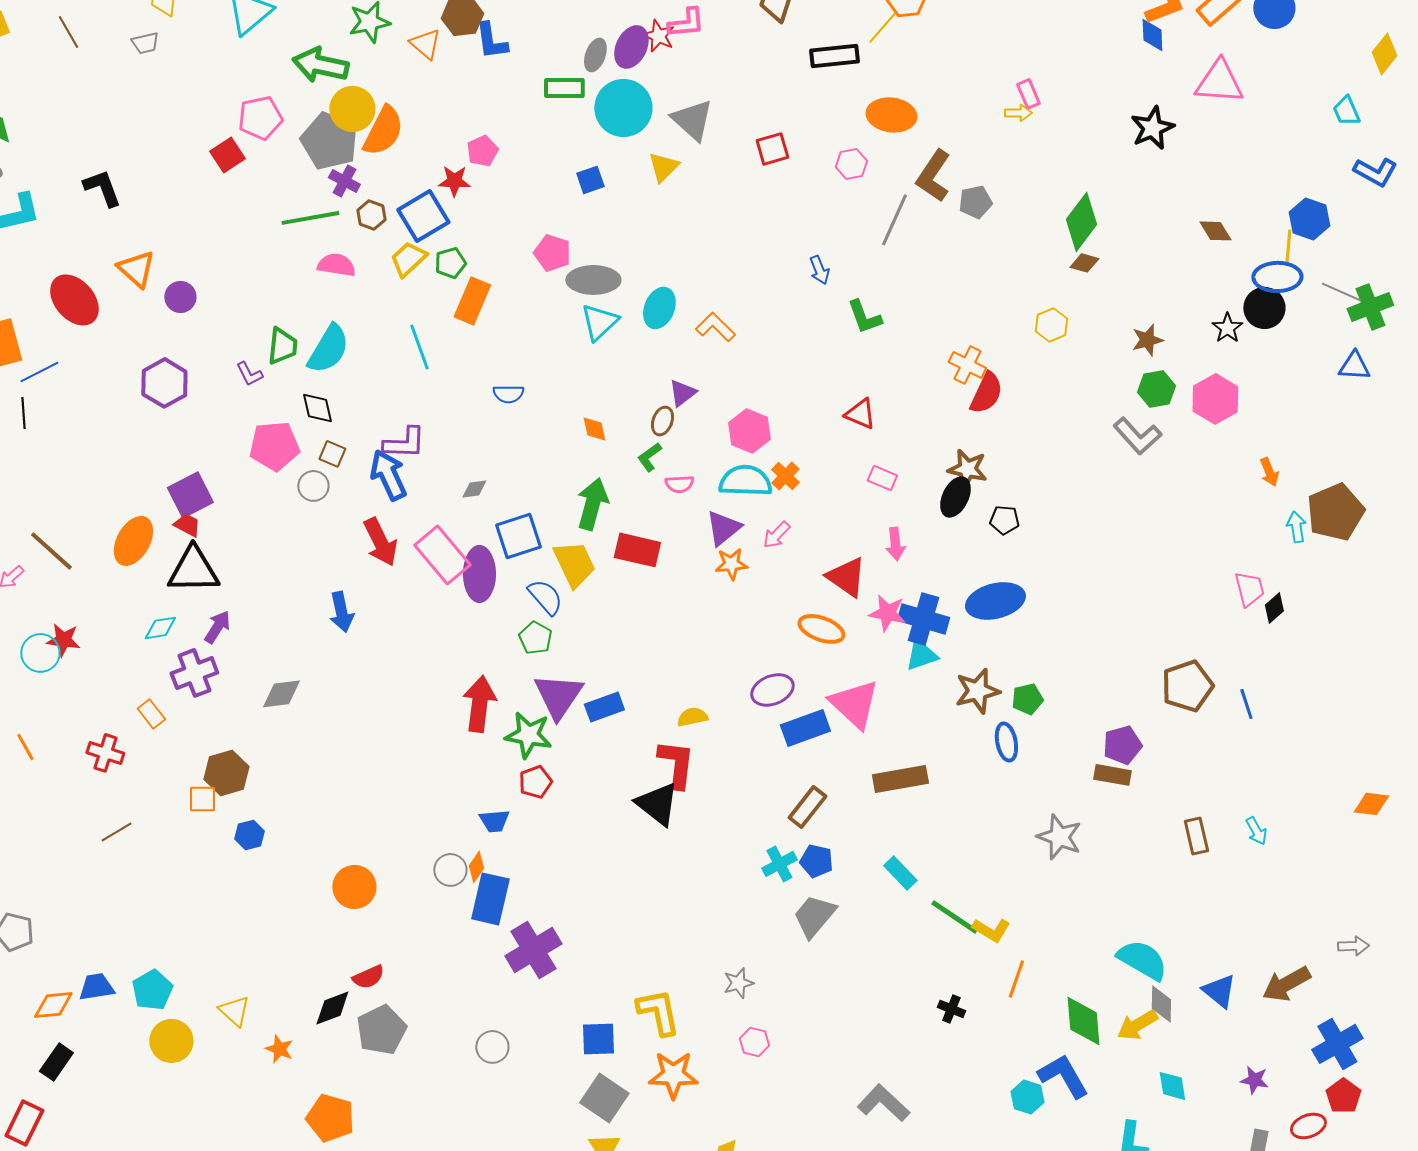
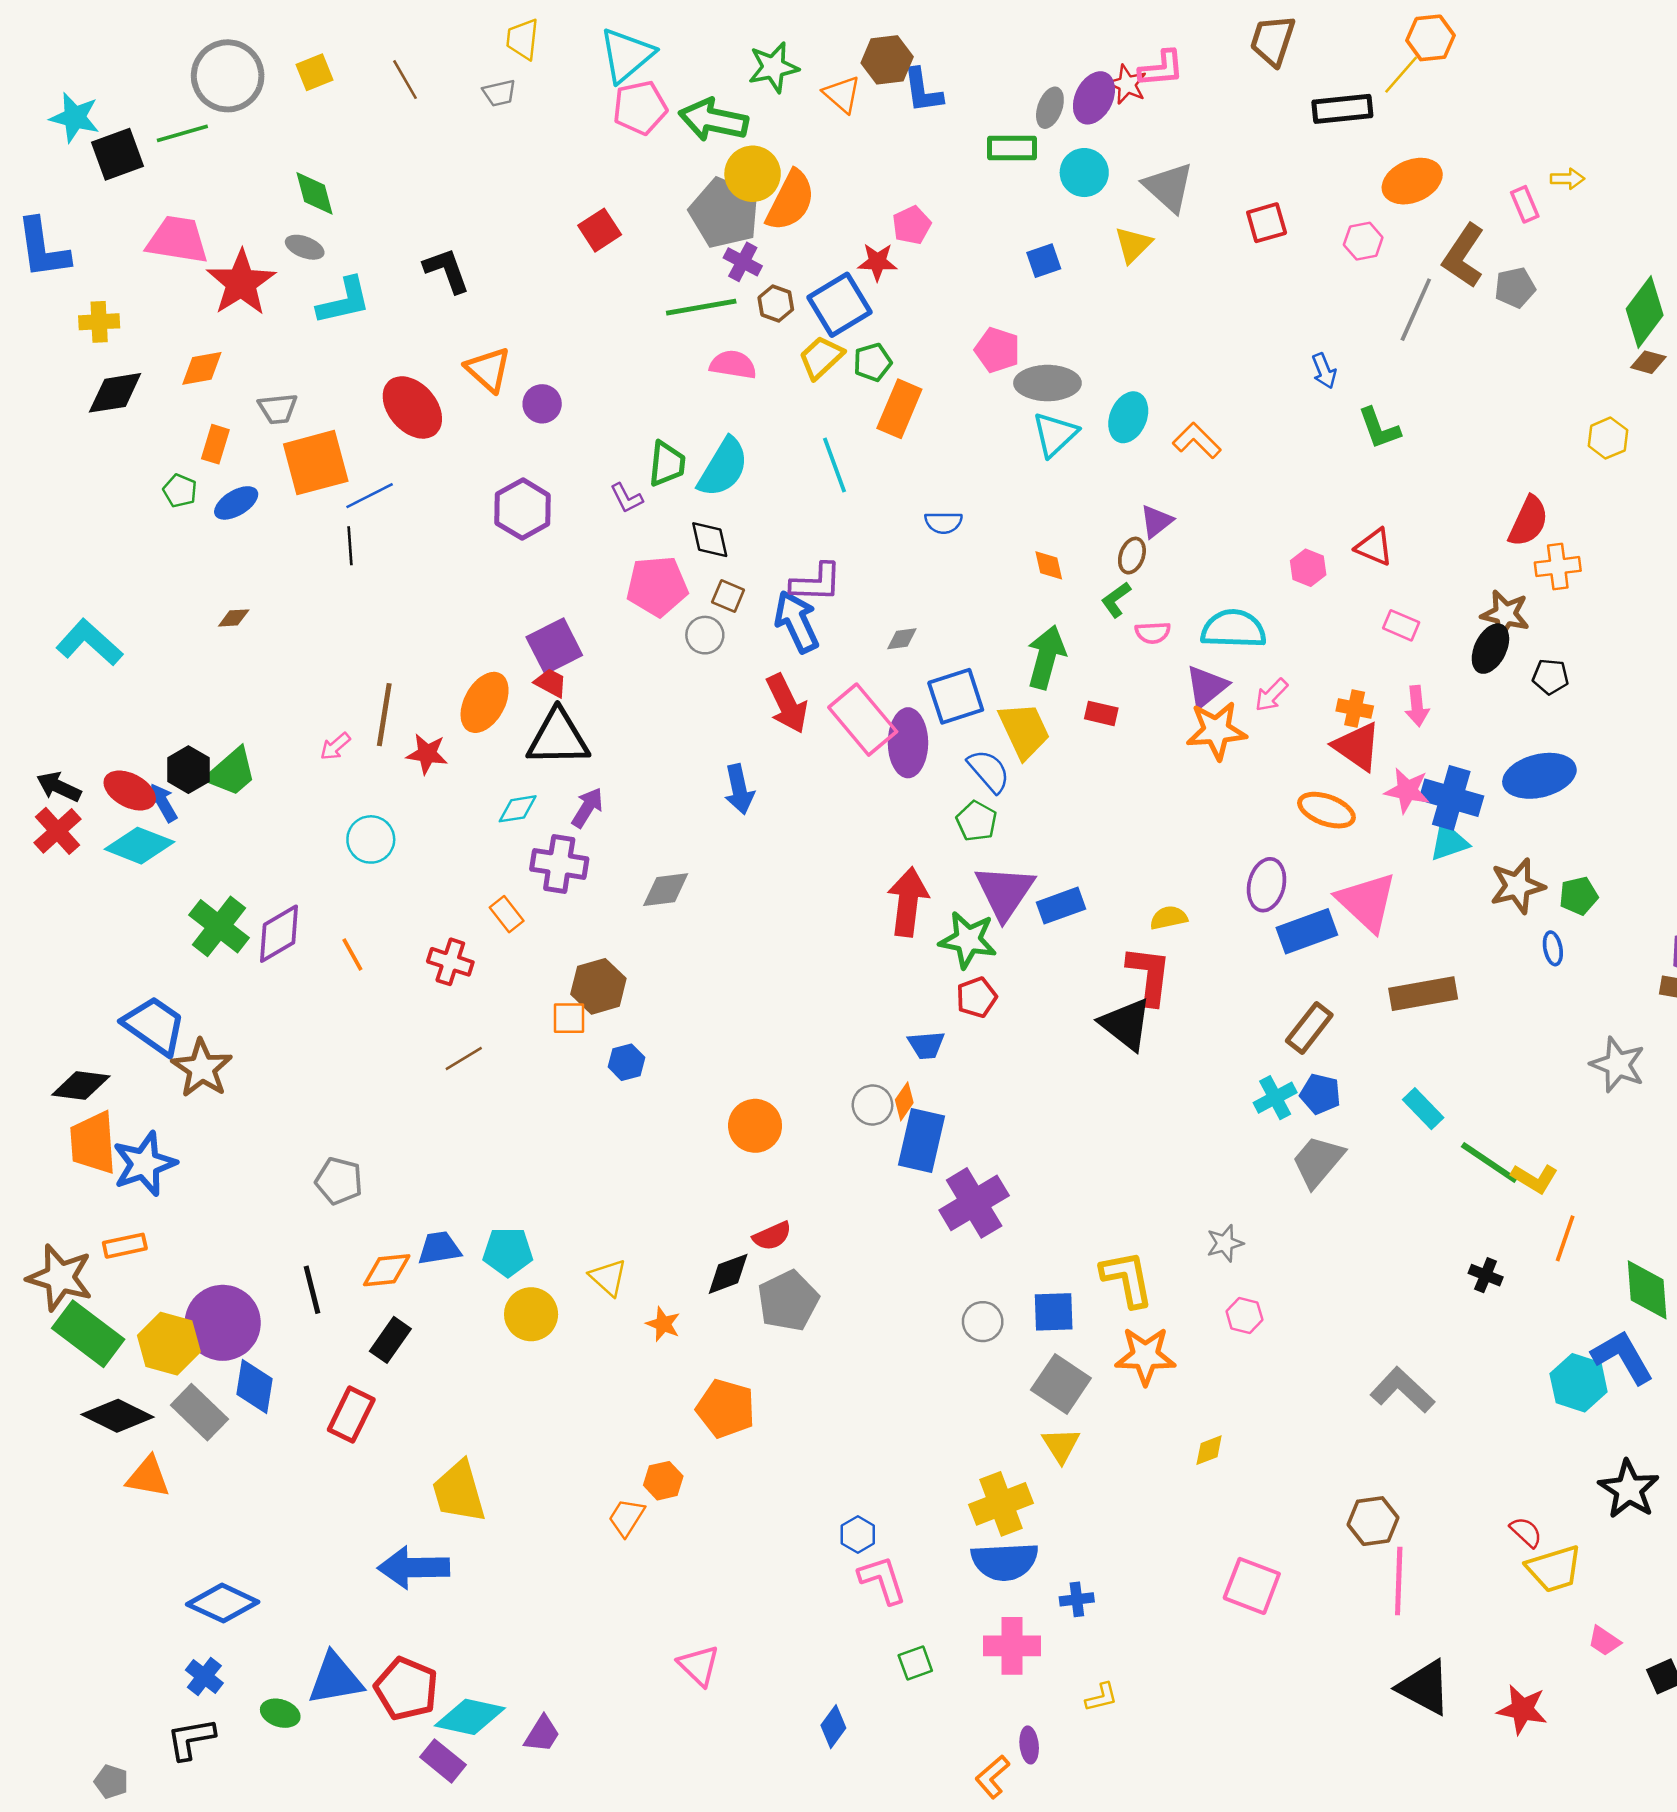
pink rectangle: (1028, 94) -> (1525, 204), moved
cyan circle: (623, 108) -> (1084, 173), size x0.7
orange ellipse: (891, 115) -> (1412, 181), turned -30
pink pentagon: (260, 118) -> (640, 108), moved
orange cross: (967, 365) -> (1558, 567), moved, turned -33
pink hexagon: (749, 431) -> (1308, 568), moved, size x0.7
orange cross: (785, 476) -> (1355, 709), moved, turned -32
red rectangle: (637, 550) -> (1101, 713), size x0.6
brown line: (51, 551) -> (384, 715), turned 57
orange star: (731, 564) -> (1216, 731), size x1.5
red star: (63, 640) -> (427, 754), moved
purple cross: (194, 673) -> (559, 864), turned 30
purple ellipse: (772, 690) -> (1267, 885), turned -54
blue ellipse: (1006, 742) -> (1553, 948), size x0.7
cyan pentagon: (152, 990) -> (508, 1252), turned 30
gray circle: (492, 1047) -> (983, 1322), moved
cyan hexagon: (1027, 1097) -> (1579, 1383), size x1.4

